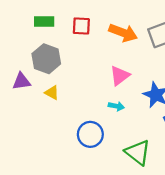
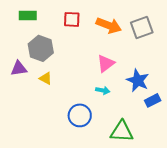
green rectangle: (44, 21) -> (28, 15), moved
green triangle: (138, 152) -> (122, 131), turned -35

